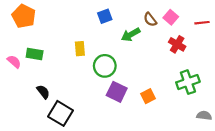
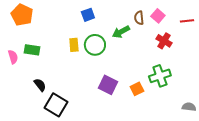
blue square: (105, 16) -> (88, 15), moved
brown semicircle: (150, 19) -> (139, 18), turned 32
pink semicircle: (14, 62) -> (13, 57), turned 32
green circle: (105, 66) -> (95, 45), moved
green cross: (188, 82) -> (160, 76), moved

